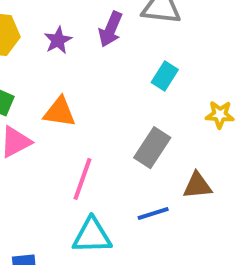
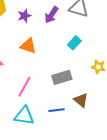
orange triangle: (60, 112) -> (28, 46), moved
gray rectangle: (152, 148) -> (62, 77), turned 30
brown triangle: (197, 186) -> (81, 100), turned 35

